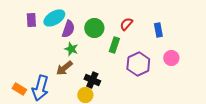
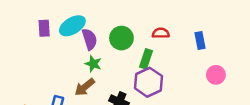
red semicircle: (126, 24) -> (161, 33), turned 48
purple semicircle: (68, 29) -> (90, 39), turned -36
purple hexagon: (138, 64) -> (148, 82), moved

